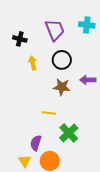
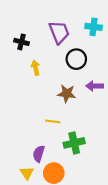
black circle: (62, 60) -> (76, 59), moved
green cross: (69, 133) -> (74, 143), turned 30

